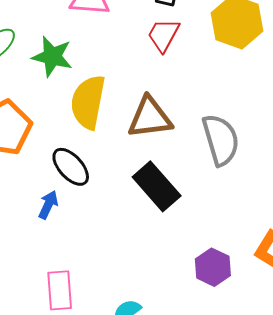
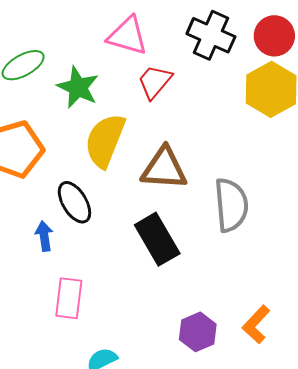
red trapezoid: (163, 35) -> (155, 82), moved
blue arrow: (48, 205) -> (44, 236), turned -44
pink rectangle: (60, 290) -> (69, 298), moved

